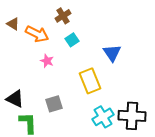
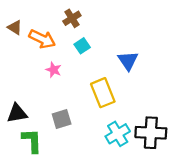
black triangle: (15, 99) -> (17, 113), turned -36

